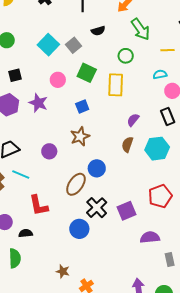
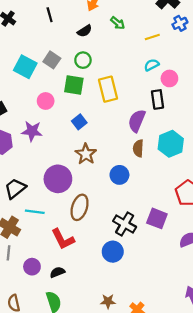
green arrow: (141, 29) -> (118, 23), size x0.6
black semicircle: (98, 31) -> (85, 31), moved
green circle: (126, 56) -> (83, 60), moved
black rectangle: (168, 116) -> (158, 99), moved, turned 30
purple semicircle: (133, 120) -> (137, 121), size x1.5
purple circle: (49, 151) -> (58, 179), size x1.6
blue circle: (97, 168) -> (119, 175), moved
brown ellipse: (76, 184) -> (80, 207), moved
purple square: (126, 211) -> (157, 218), turned -30

